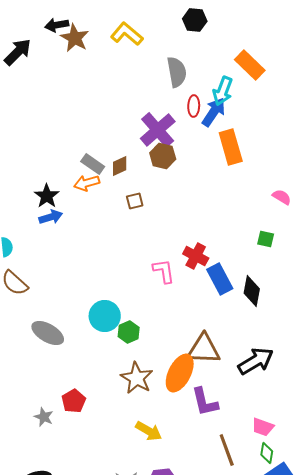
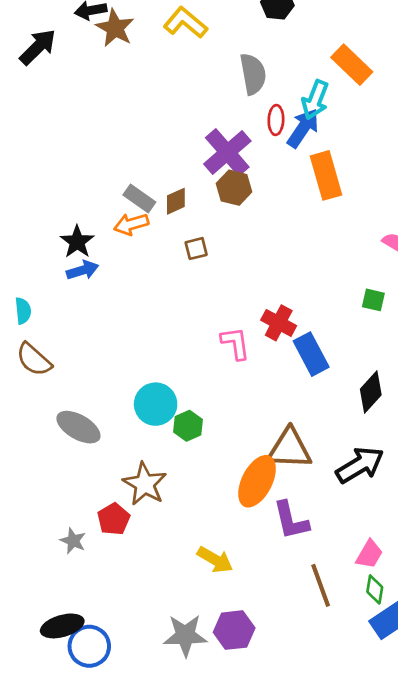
black diamond: (252, 291) -> (371, 392), moved, turned 32
brown star: (137, 378) -> (145, 484), moved
pink trapezoid: (263, 427) -> (369, 554), turned -80

